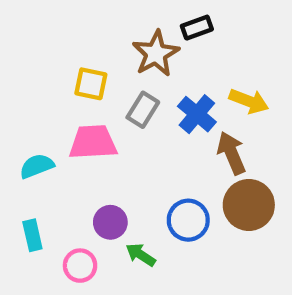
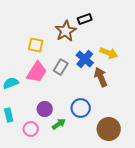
gray rectangle: (143, 110) -> (61, 67), moved
pink trapezoid: (93, 142) -> (37, 72), turned 125
brown circle: (249, 205) -> (109, 129), moved
green arrow: (141, 255) -> (59, 124), turned 112

